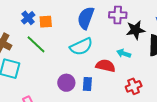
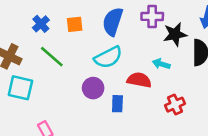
orange square: (46, 22) -> (75, 24), moved
purple circle: (66, 83) -> (93, 88), moved

